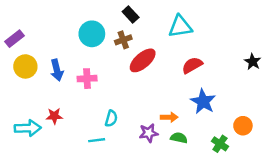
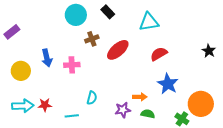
cyan circle: (92, 34) -> (76, 15), moved
brown cross: (123, 40) -> (92, 39), moved
yellow circle: (25, 66) -> (21, 71), moved
red star: (54, 116) -> (45, 105), moved
orange circle: (243, 126) -> (201, 104), size x1.6
cyan line: (97, 140) -> (72, 116), moved

